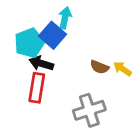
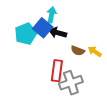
black arrow: (41, 63) -> (58, 33), moved
red rectangle: (37, 88) -> (57, 71), moved

